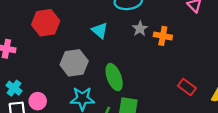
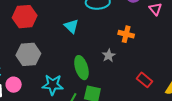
gray star: (140, 29) -> (109, 56), moved
gray hexagon: (74, 63) -> (28, 54), moved

